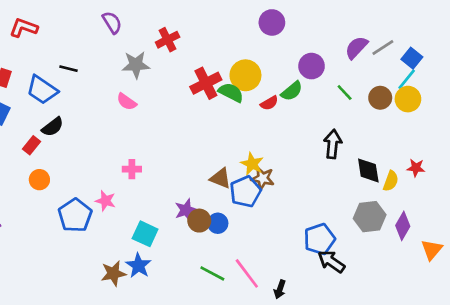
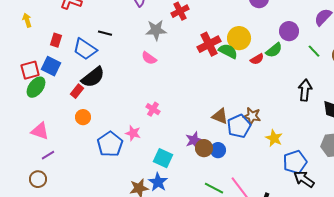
black semicircle: (53, 127) -> (93, 77), size x1.4
yellow star: (252, 164) -> (274, 138), moved
pink cross: (132, 169) -> (153, 109), turned 32

